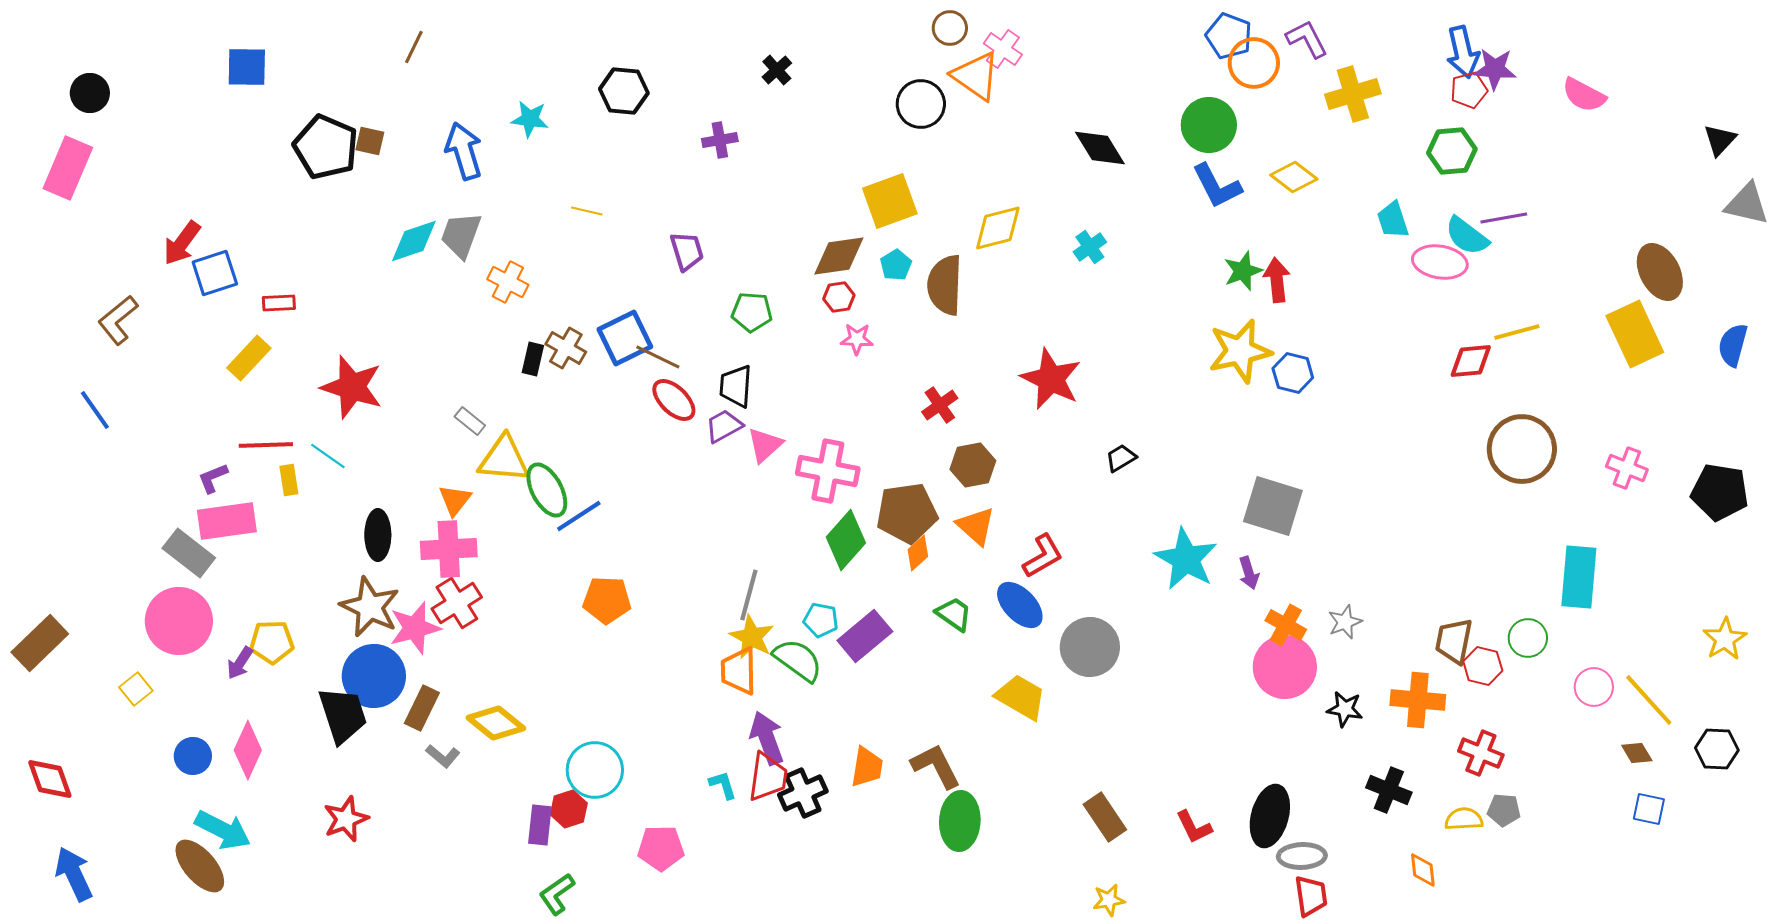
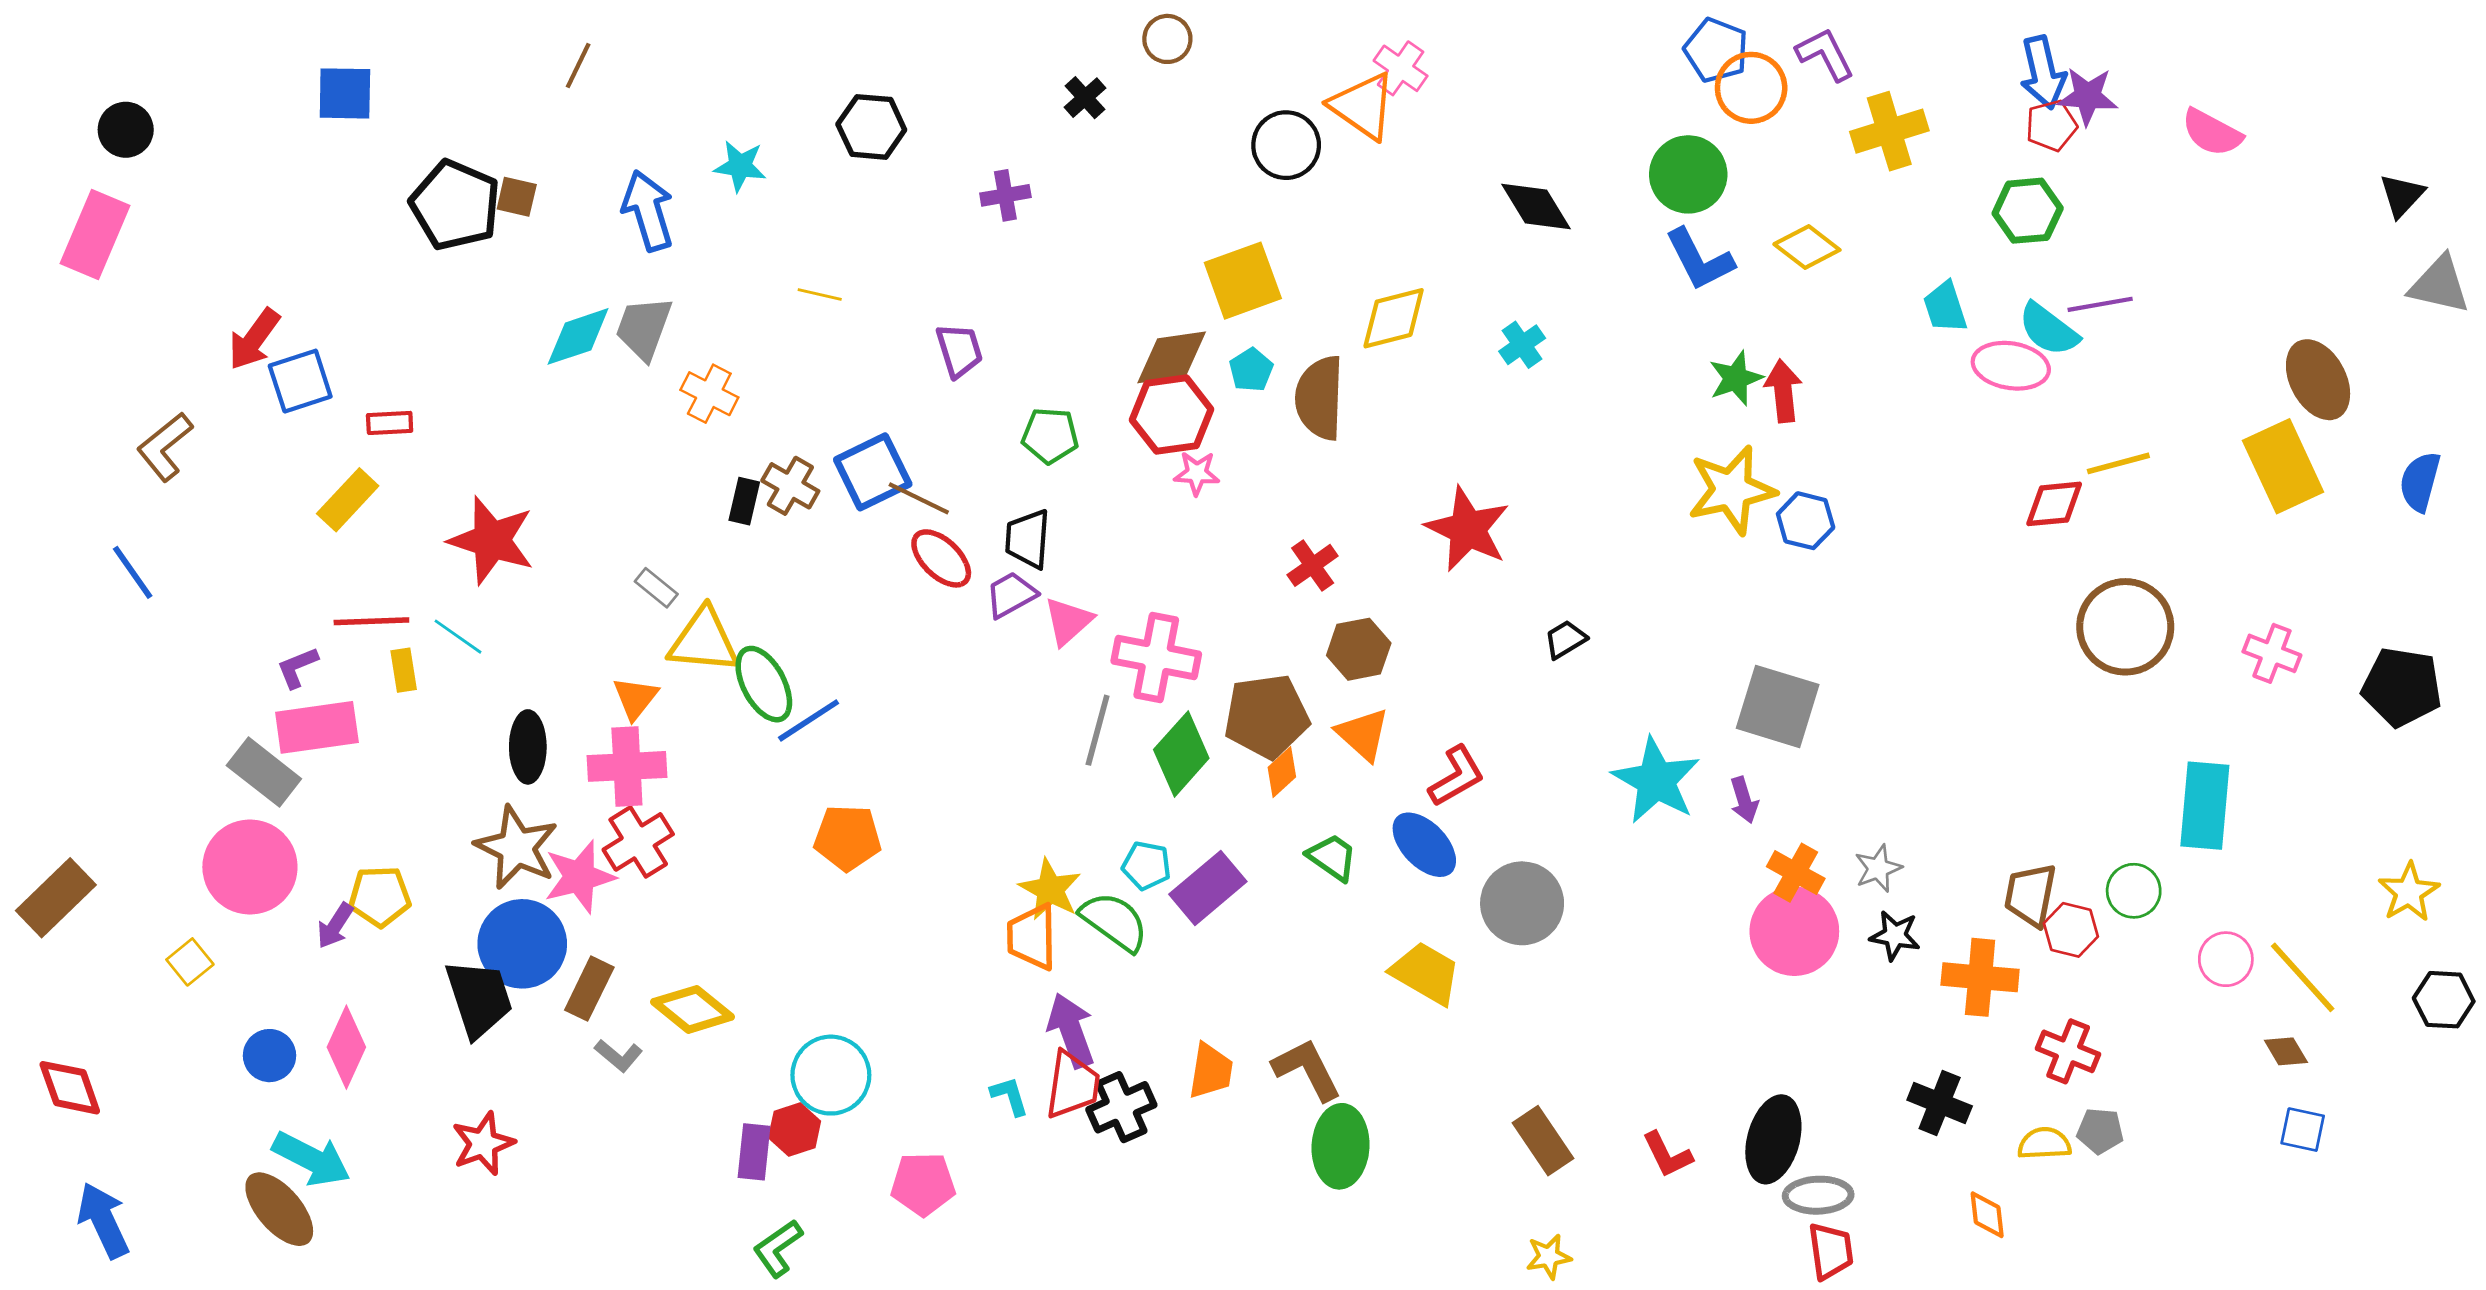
brown circle: (950, 28) -> (1167, 39), moved
red hexagon: (839, 297) -> (1172, 415), size x1.8
gray line: (749, 595) -> (1098, 730), moved
black star: (1345, 709) -> (1895, 935), moved
black hexagon: (1717, 749) -> (2444, 1000), moved

